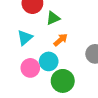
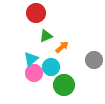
green triangle: (53, 18) -> (46, 36), moved
cyan triangle: (25, 38) -> (31, 59), moved

